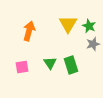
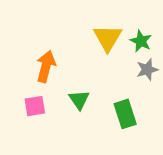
orange arrow: (29, 31) -> (46, 66), moved
green rectangle: (71, 65) -> (125, 114), moved

